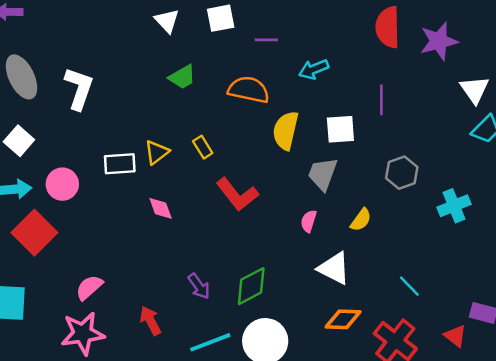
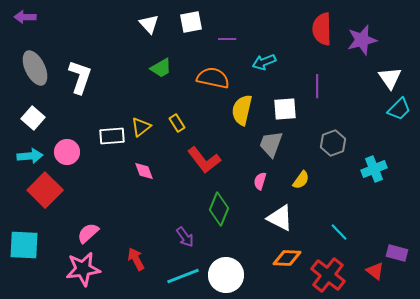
purple arrow: (199, 286) -> (185, 237), moved
green diamond: (251, 286) -> (219, 209), moved, turned -40

